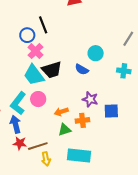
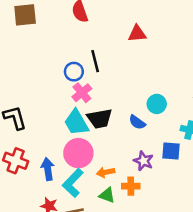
pink circle: (38, 99) -> (78, 153), size x1.5
cyan L-shape: (18, 103) -> (73, 183), moved
blue square: (111, 111) -> (171, 151), moved
blue arrow: (16, 124) -> (48, 169), moved
green triangle: (65, 130) -> (107, 195), turned 32

